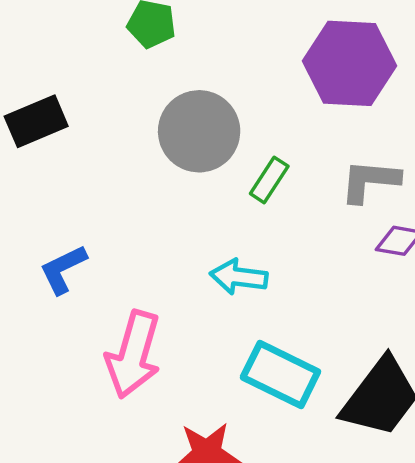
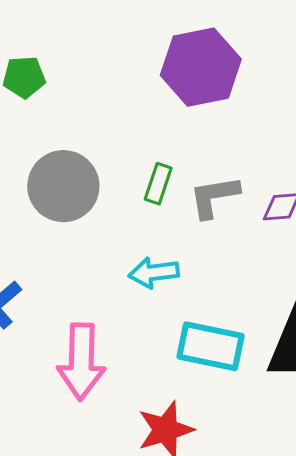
gray circle: (199, 131) -> (63, 186), moved
gray L-shape: (370, 181) -> (214, 197), moved

